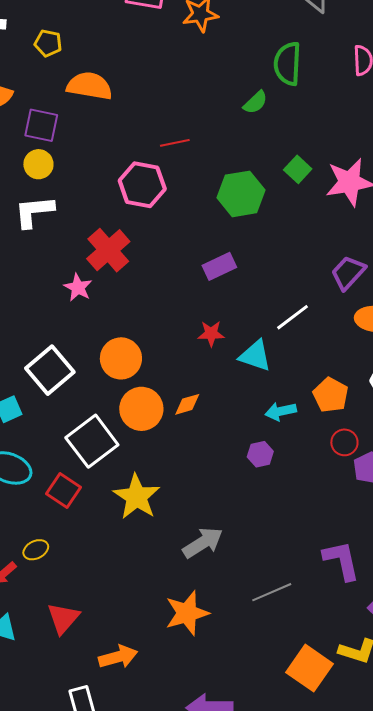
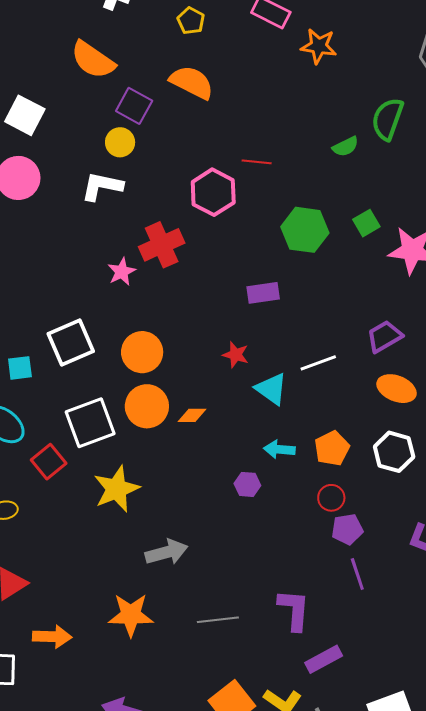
yellow pentagon: (48, 43) -> (191, 21), moved

